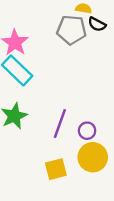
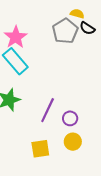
gray pentagon: (72, 30) -> (65, 31), turned 30
yellow circle: (93, 157) -> (73, 142), size x0.7

